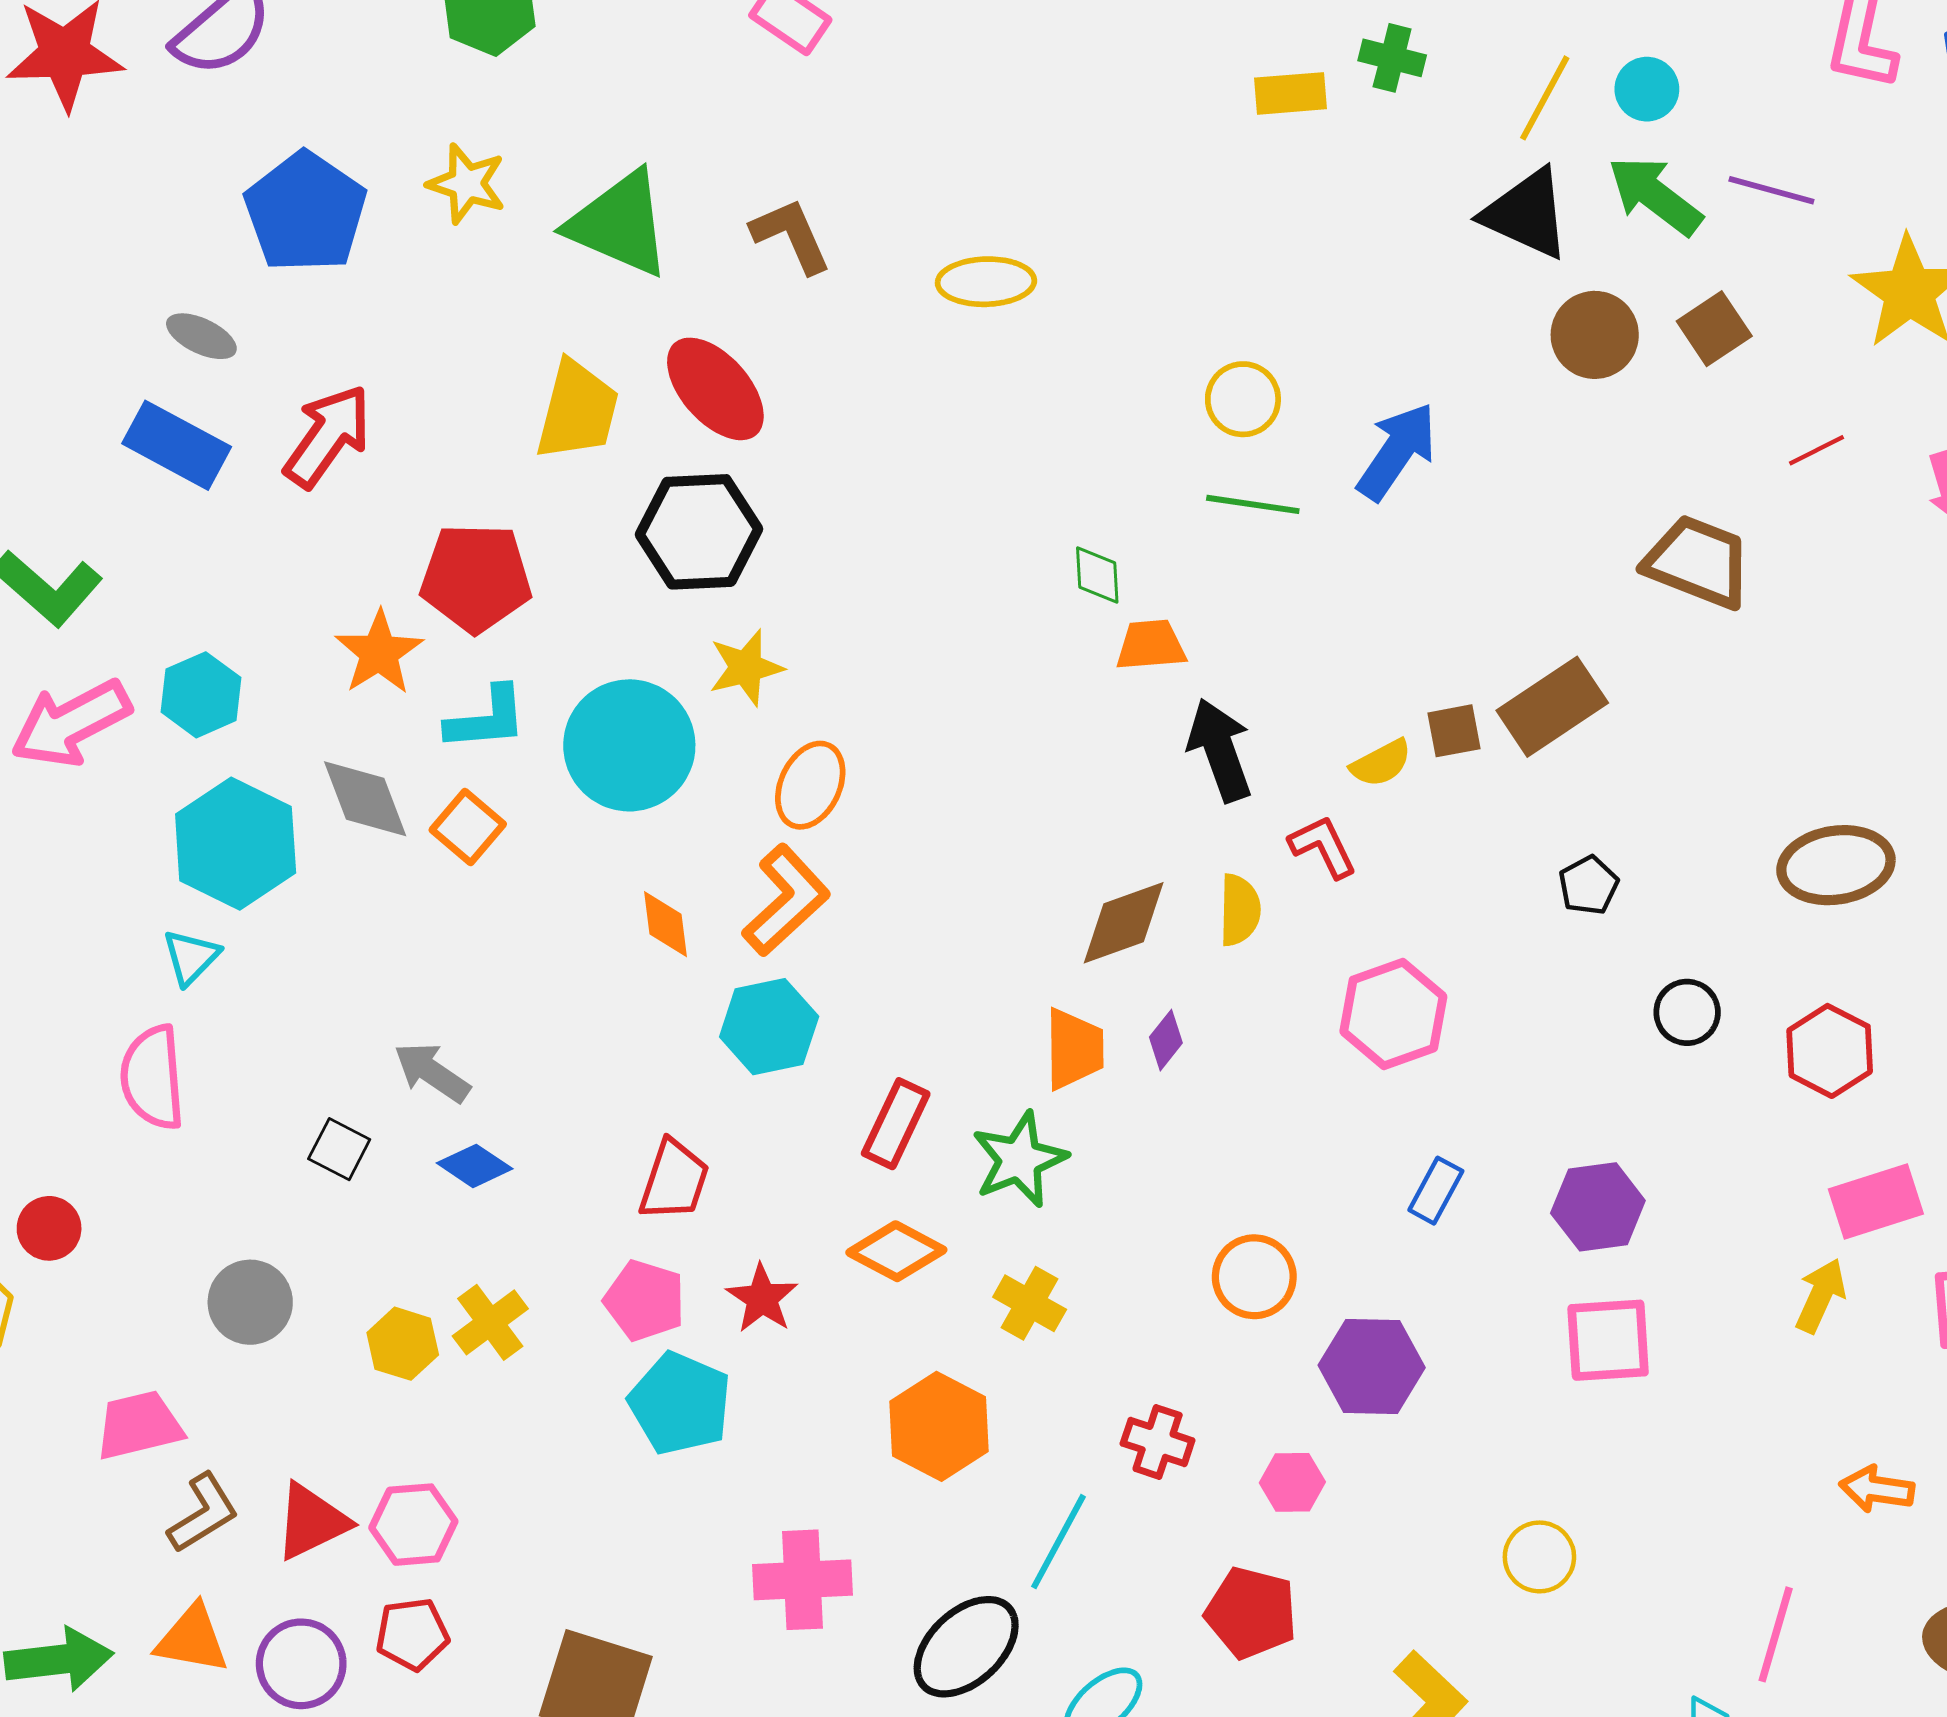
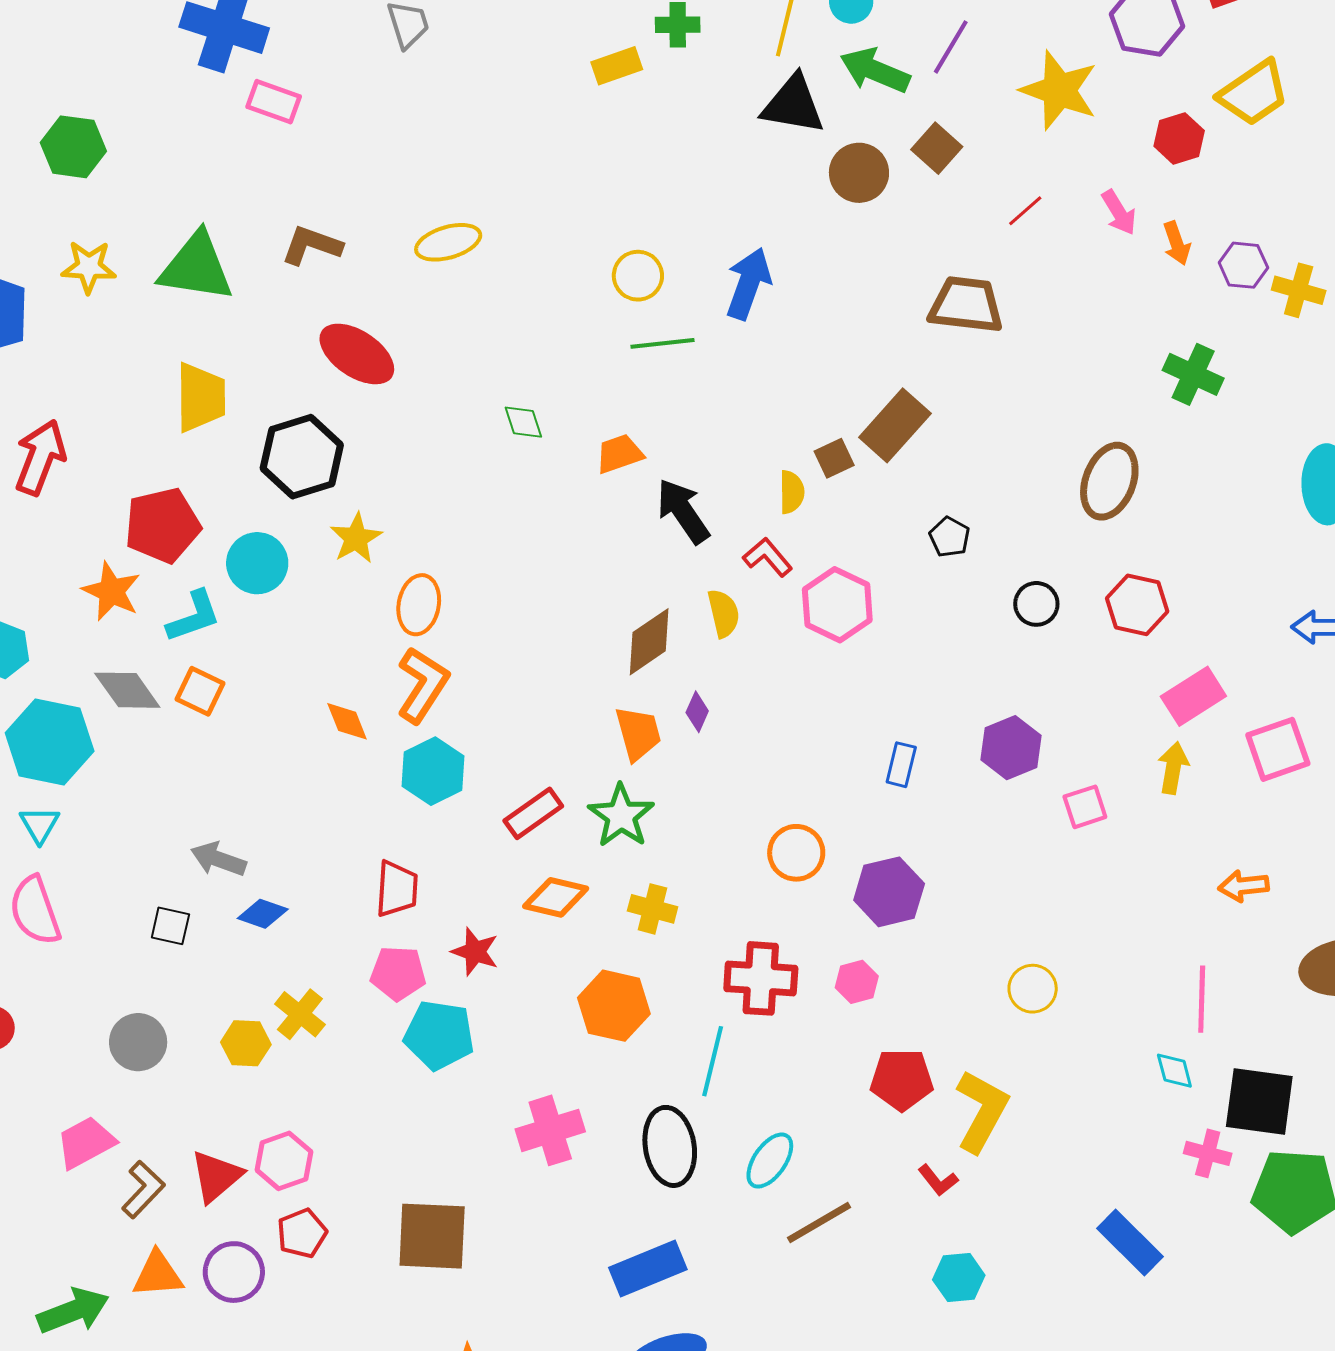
purple line: (1771, 190) -> (951, 47), turned -60
brown L-shape: (791, 235) -> (312, 245), turned -32
red ellipse: (715, 389) -> (357, 354), moved
green diamond: (1097, 575) -> (523, 422), moved
cyan circle: (629, 745) -> (257, 563), moved, size x0.7
yellow semicircle: (1381, 763) -> (792, 492), turned -48
brown ellipse: (1836, 865) -> (1109, 481), turned -46
pink hexagon: (1393, 1014) -> (837, 605), moved
red rectangle: (896, 1124) -> (533, 813), turned 44
pink square: (1608, 1340) -> (1085, 807), moved, size x0.7
red cross: (1158, 1442) -> (761, 978), size x1.5
red pentagon: (1251, 1613) -> (902, 1080), moved
black ellipse: (966, 1647) -> (670, 1146), turned -42

